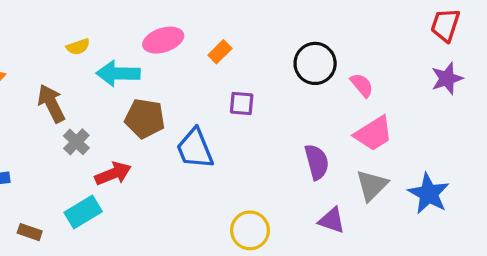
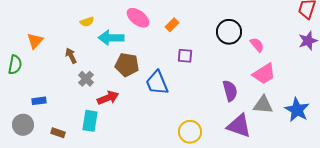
pink ellipse: (163, 40) -> (138, 18), turned 55
brown arrow: (51, 103) -> (71, 56), size x0.7
gray triangle: (372, 185) -> (263, 105), turned 50
cyan rectangle: (83, 212) -> (90, 121), turned -50
purple triangle: (332, 220) -> (239, 126), size x1.5

